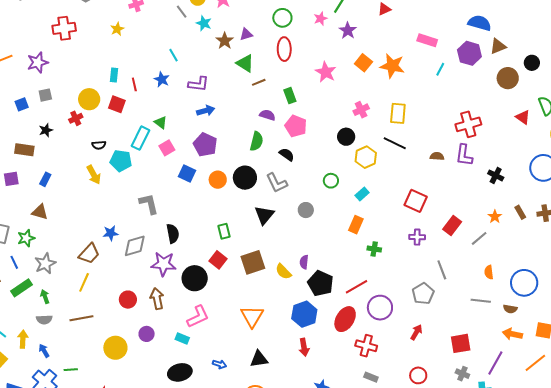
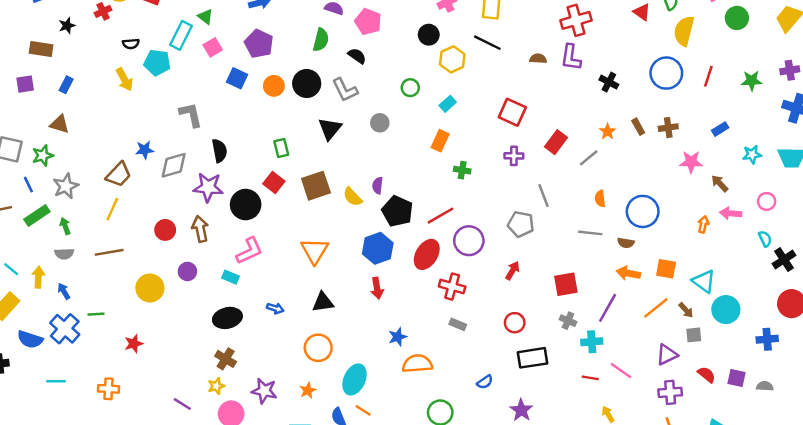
gray pentagon: (423, 294) -> (521, 224), turned -30

